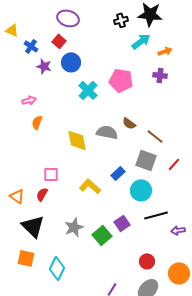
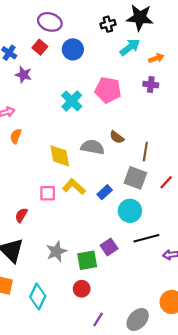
blue circle: (71, 62) -> (73, 49), moved
brown line: (155, 136) -> (145, 152), turned 60
pink square: (51, 174) -> (48, 193), moved
yellow L-shape: (90, 186) -> (74, 187), moved
green square: (102, 235) -> (87, 260), turned 30
red circle: (147, 261) -> (82, 289), moved

